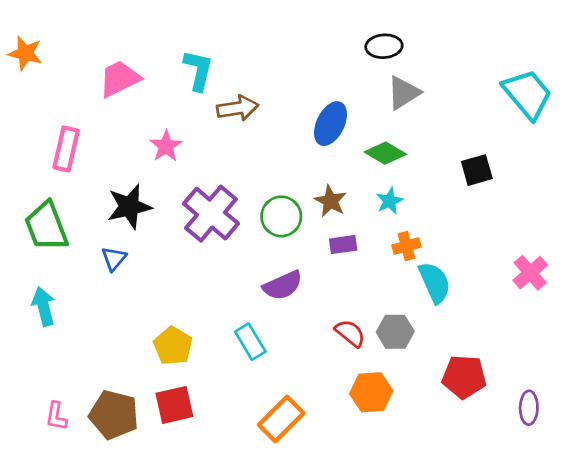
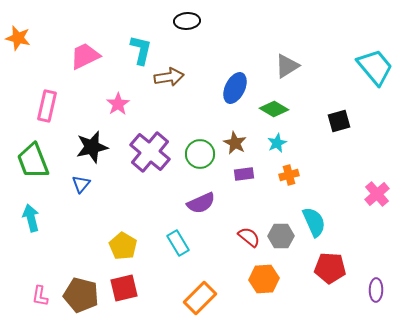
black ellipse: (384, 46) -> (187, 21), moved
cyan semicircle: (435, 283) -> (314, 222), moved

